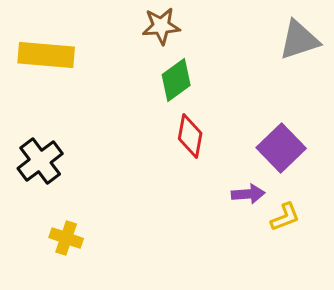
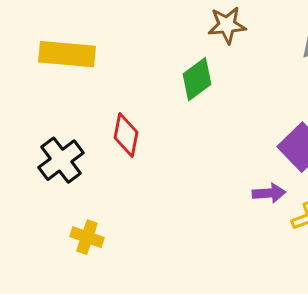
brown star: (161, 26) -> (227, 25), moved
red diamond: (190, 136) -> (126, 135), moved

